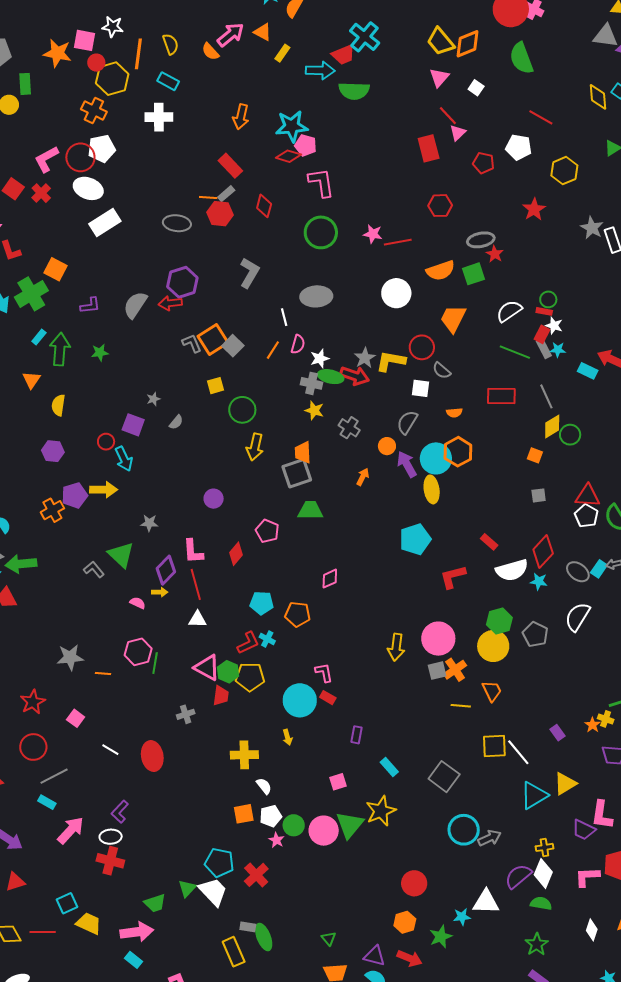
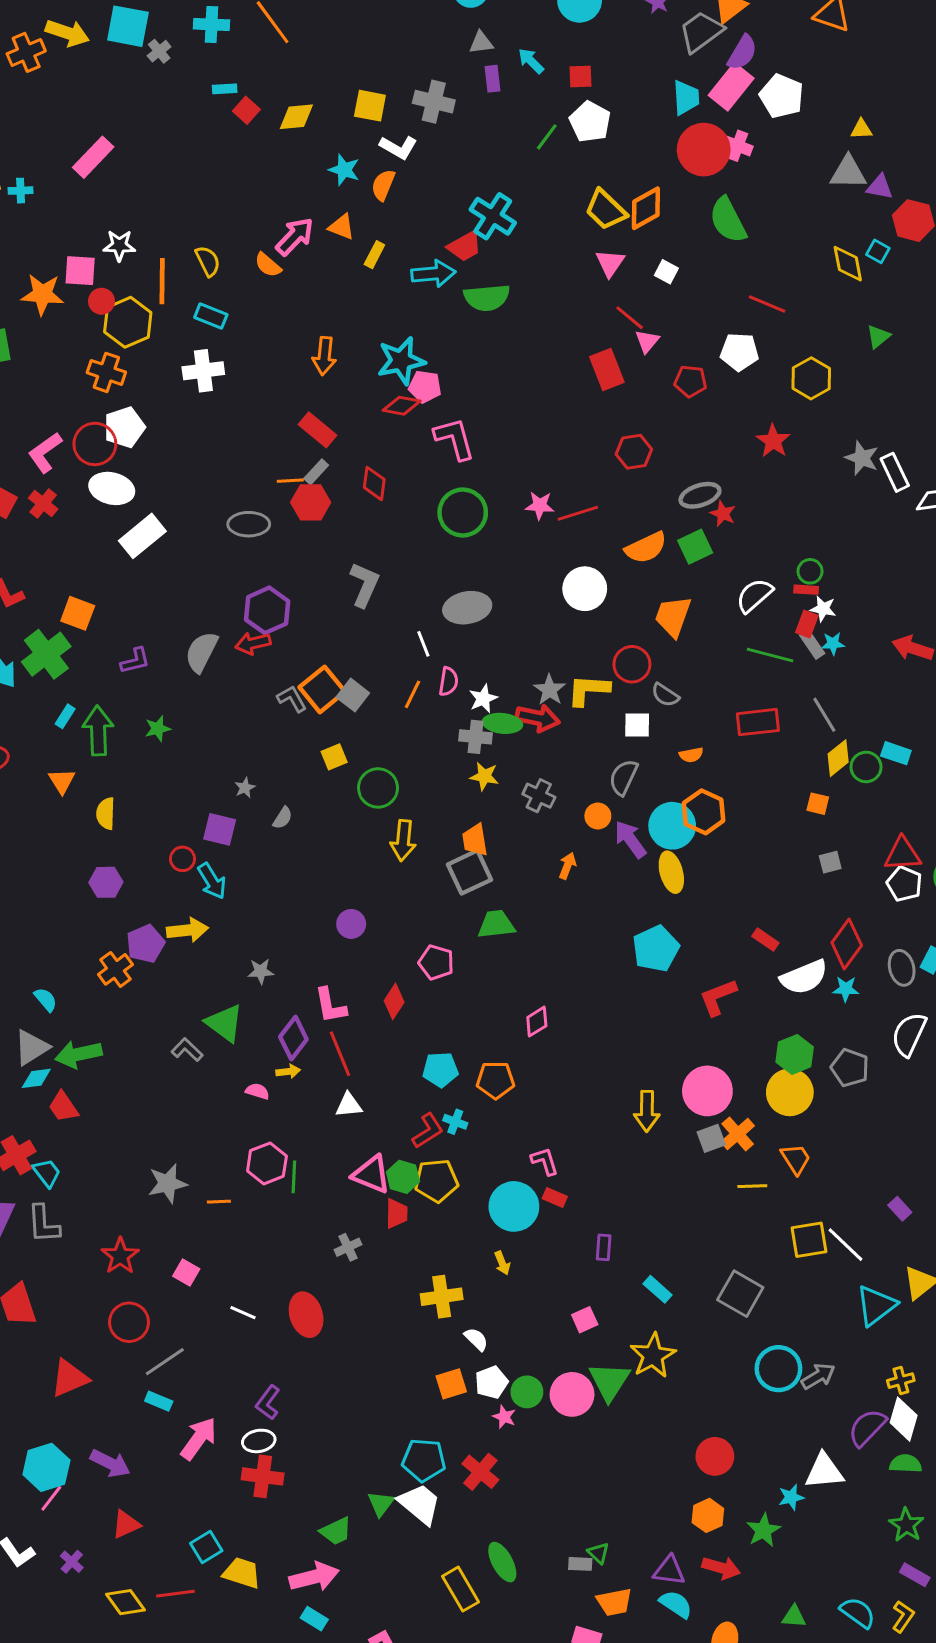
cyan rectangle: (588, 371) -> (896, 753), moved
gray ellipse: (578, 572) -> (902, 968), turned 45
gray rectangle: (248, 927) -> (580, 1564), moved

